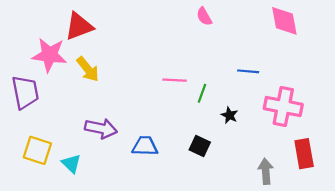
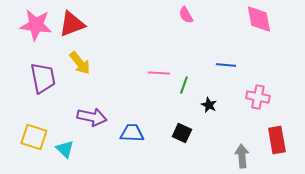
pink star: (49, 55) -> (36, 25), moved
purple trapezoid: (25, 92) -> (43, 78), moved
pink cross: (283, 106) -> (258, 97), size x0.7

